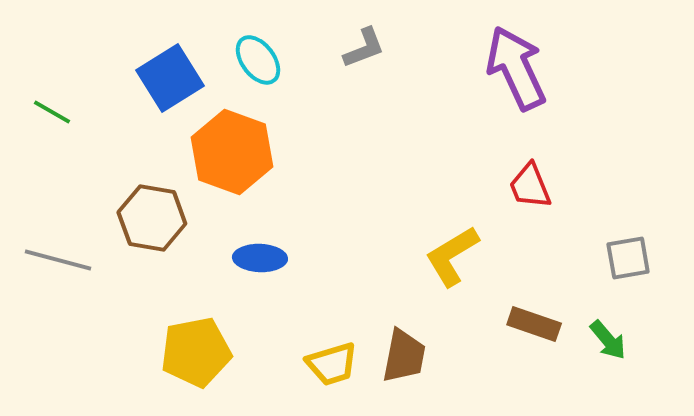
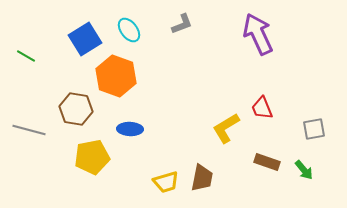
red trapezoid: (530, 186) -> (262, 108), moved
yellow pentagon: (196, 352) -> (92, 157), moved

